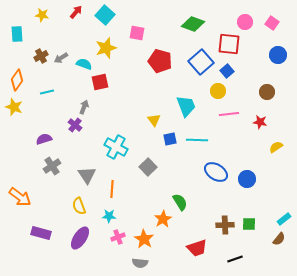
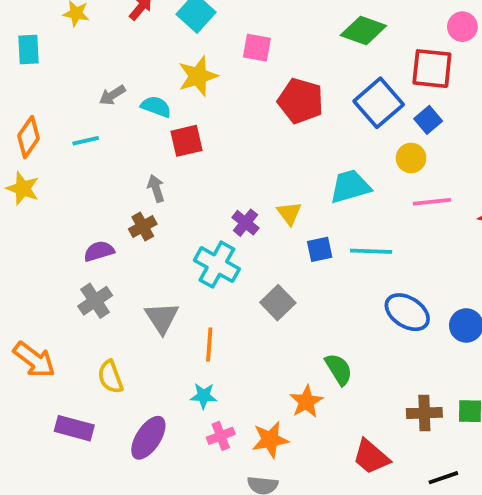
brown cross: (41, 56) -> (143, 226), moved
cyan line: (47, 92) -> (86, 141), moved
cyan trapezoid: (186, 106) -> (350, 187), turned -85
gray arrow: (84, 107) -> (156, 188), turned -40
purple cross: (75, 125) -> (245, 223), moved
purple semicircle: (44, 139) -> (99, 251), moved
yellow semicircle: (79, 206) -> (110, 377), moved
orange star: (144, 239) -> (270, 440), turned 30
red trapezoid: (197, 248) -> (371, 457), turned 60

